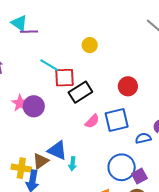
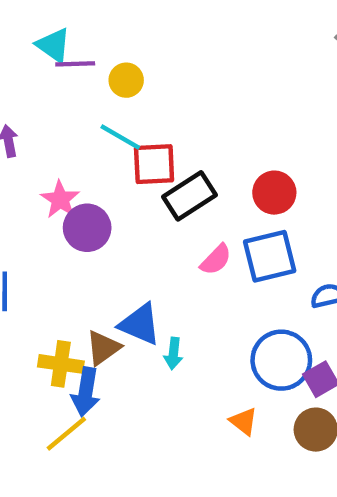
yellow circle: (90, 45) -> (126, 80), moved
red circle: (128, 86) -> (274, 193), moved
pink star: (20, 103) -> (60, 199), moved

